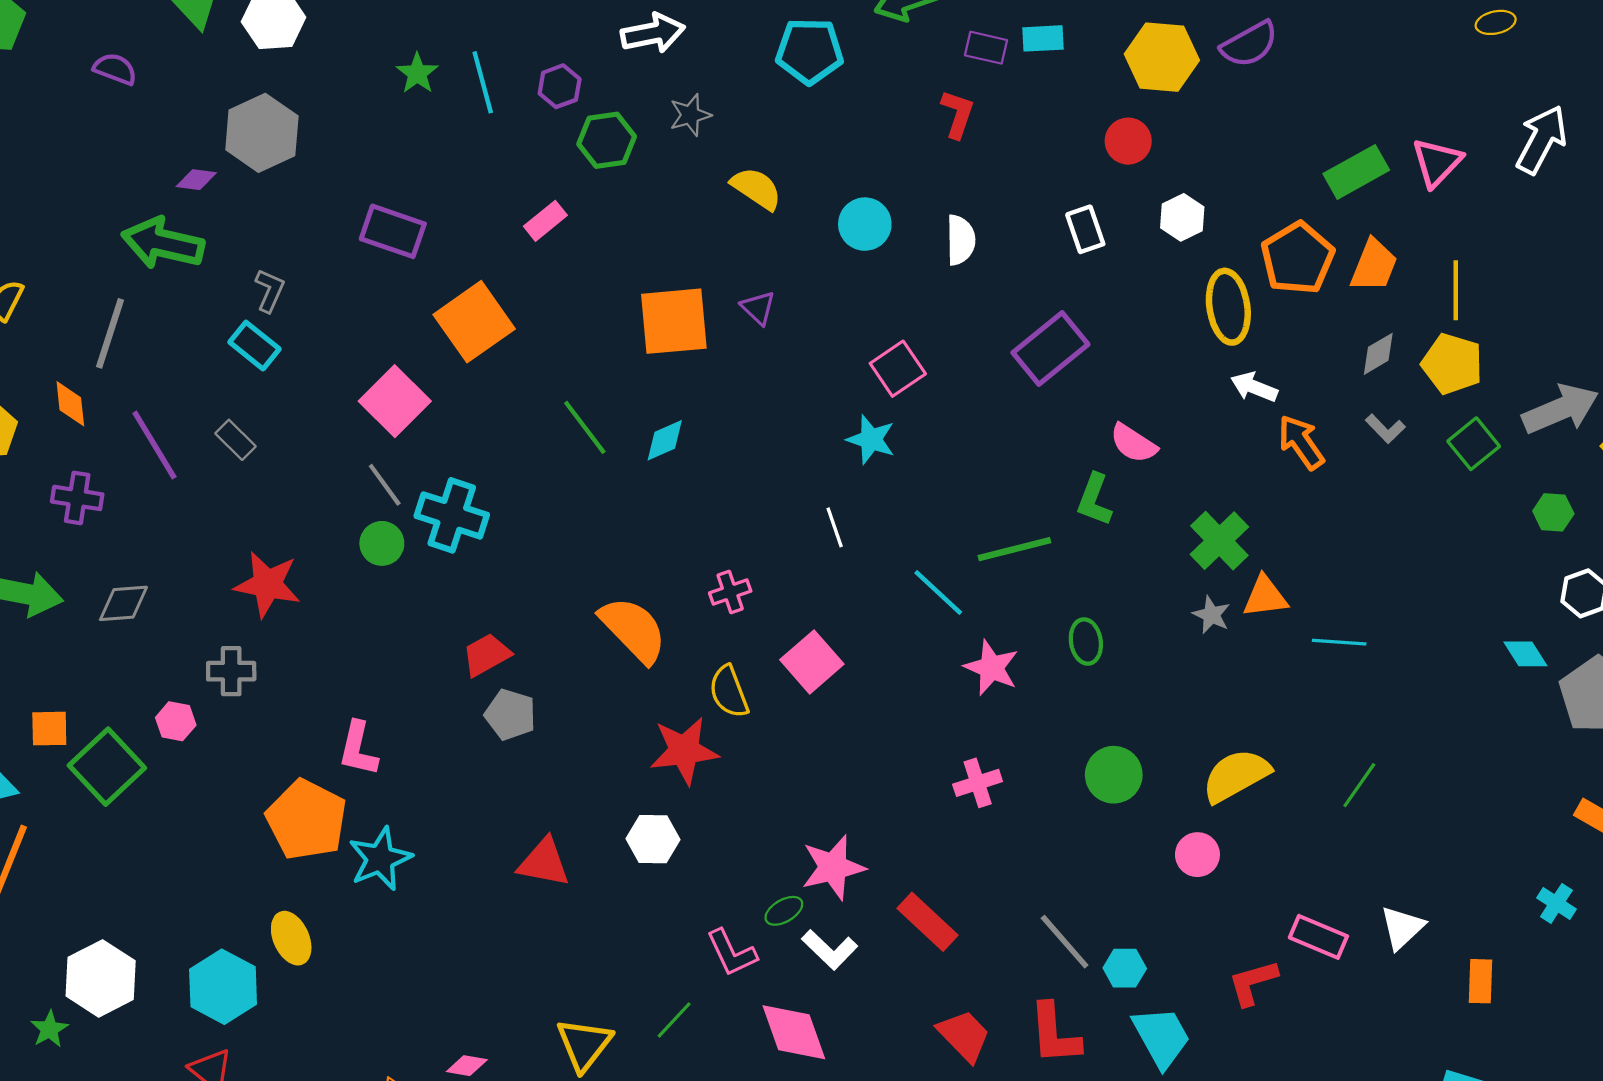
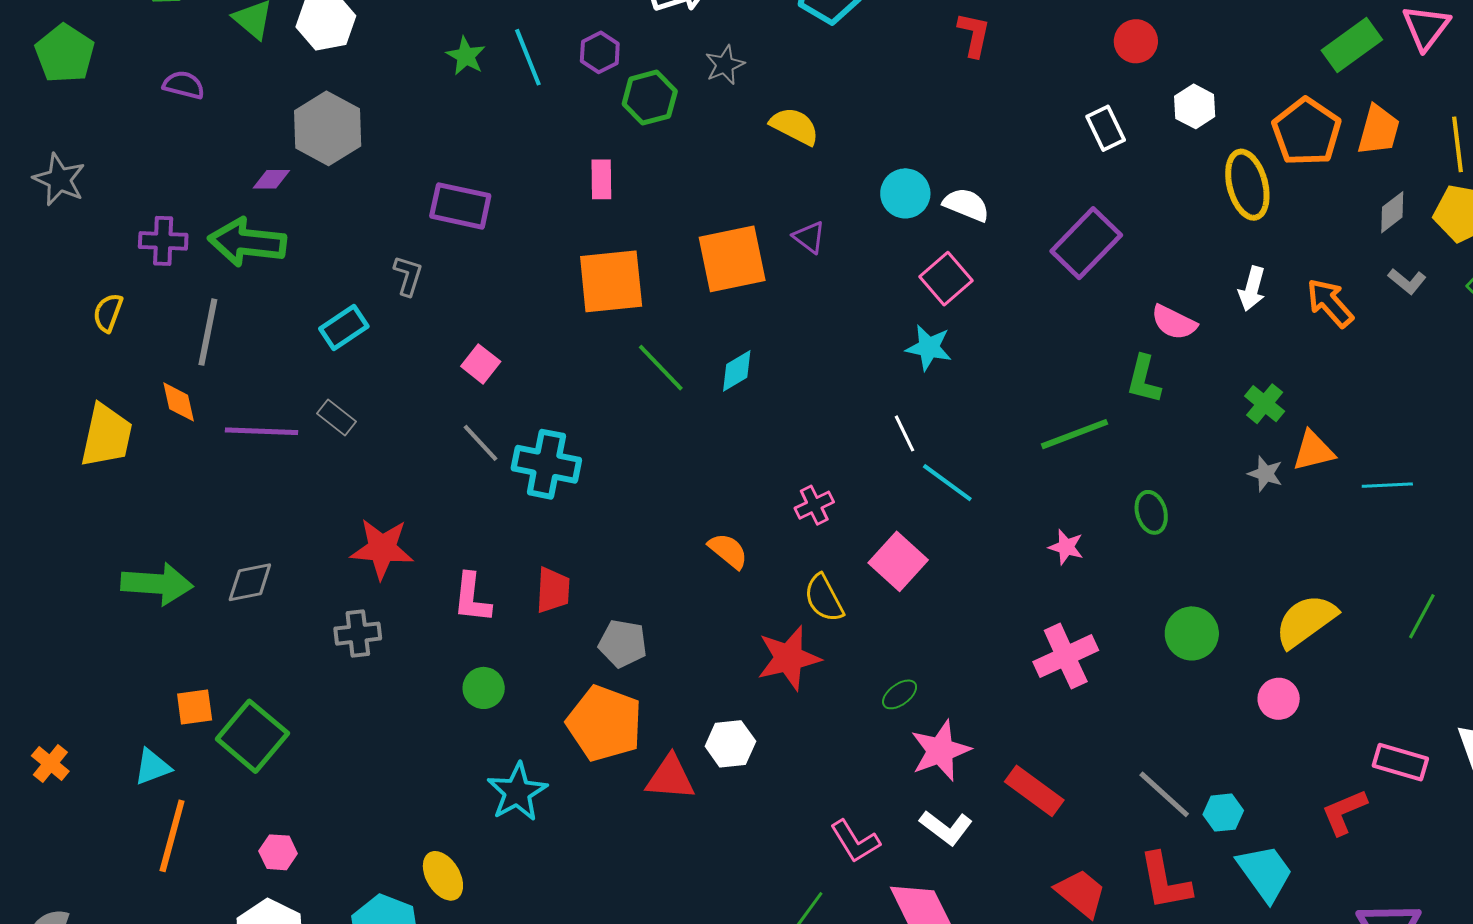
pink rectangle: (545, 221) -> (601, 179), turned -45
cyan circle: (865, 224) -> (905, 193), moved
white semicircle: (961, 240) -> (966, 205), moved, turned -60
gray L-shape: (270, 291) -> (408, 276), moved
orange square: (474, 322) -> (611, 281), moved, turned 36
cyan rectangle: (254, 346) -> (344, 327), turned -66
white arrow: (1254, 387) -> (1252, 289), moved, turned -90
pink square: (395, 401) -> (481, 364), size x0.6
purple line: (154, 445) -> (261, 431), turned -50
purple cross: (77, 498) -> (163, 241), moved
green cross: (1219, 541) -> (1265, 404), size x0.7
green circle: (382, 543) -> (484, 688), moved
cyan line: (938, 593) -> (947, 483), moved
orange semicircle: (633, 630) -> (728, 551), size x0.6
red trapezoid: (486, 655) -> (553, 590), moved, turned 129
pink star: (991, 668) -> (1066, 547), size x0.7
pink hexagon: (176, 721) -> (278, 852), moved
pink L-shape: (358, 749) -> (472, 598), moved
pink cross: (978, 783) -> (1066, 656), size x1.4
orange pentagon: (307, 820) -> (604, 723), moved
white hexagon: (653, 839) -> (730, 744), moved
green ellipse: (784, 911) -> (900, 694), moved

